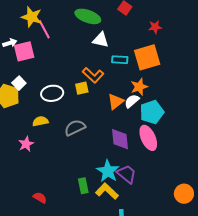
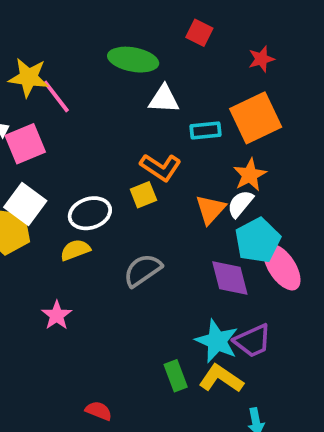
white square: (19, 83) -> (25, 204), size x1.5
cyan pentagon: (152, 112) -> (258, 240), moved
yellow semicircle: (40, 121) -> (75, 250), moved
purple trapezoid: (127, 174) -> (253, 341), turned 125

